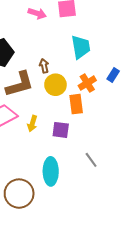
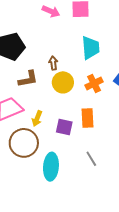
brown L-shape: (20, 84) -> (28, 79), size x0.7
orange rectangle: (76, 104) -> (88, 118), moved
brown circle: (19, 194) -> (24, 143), moved

